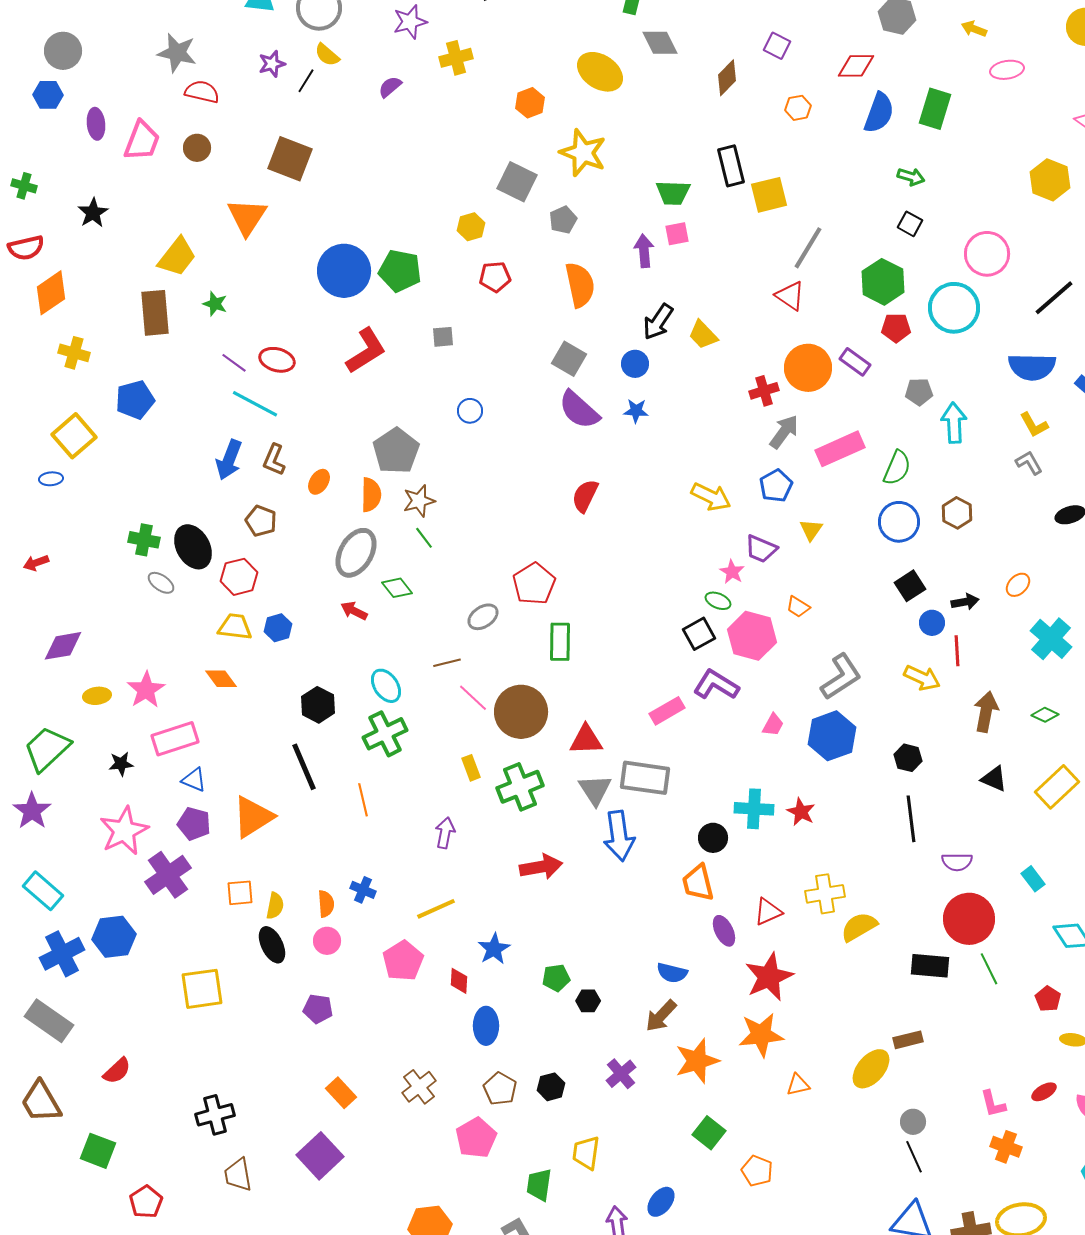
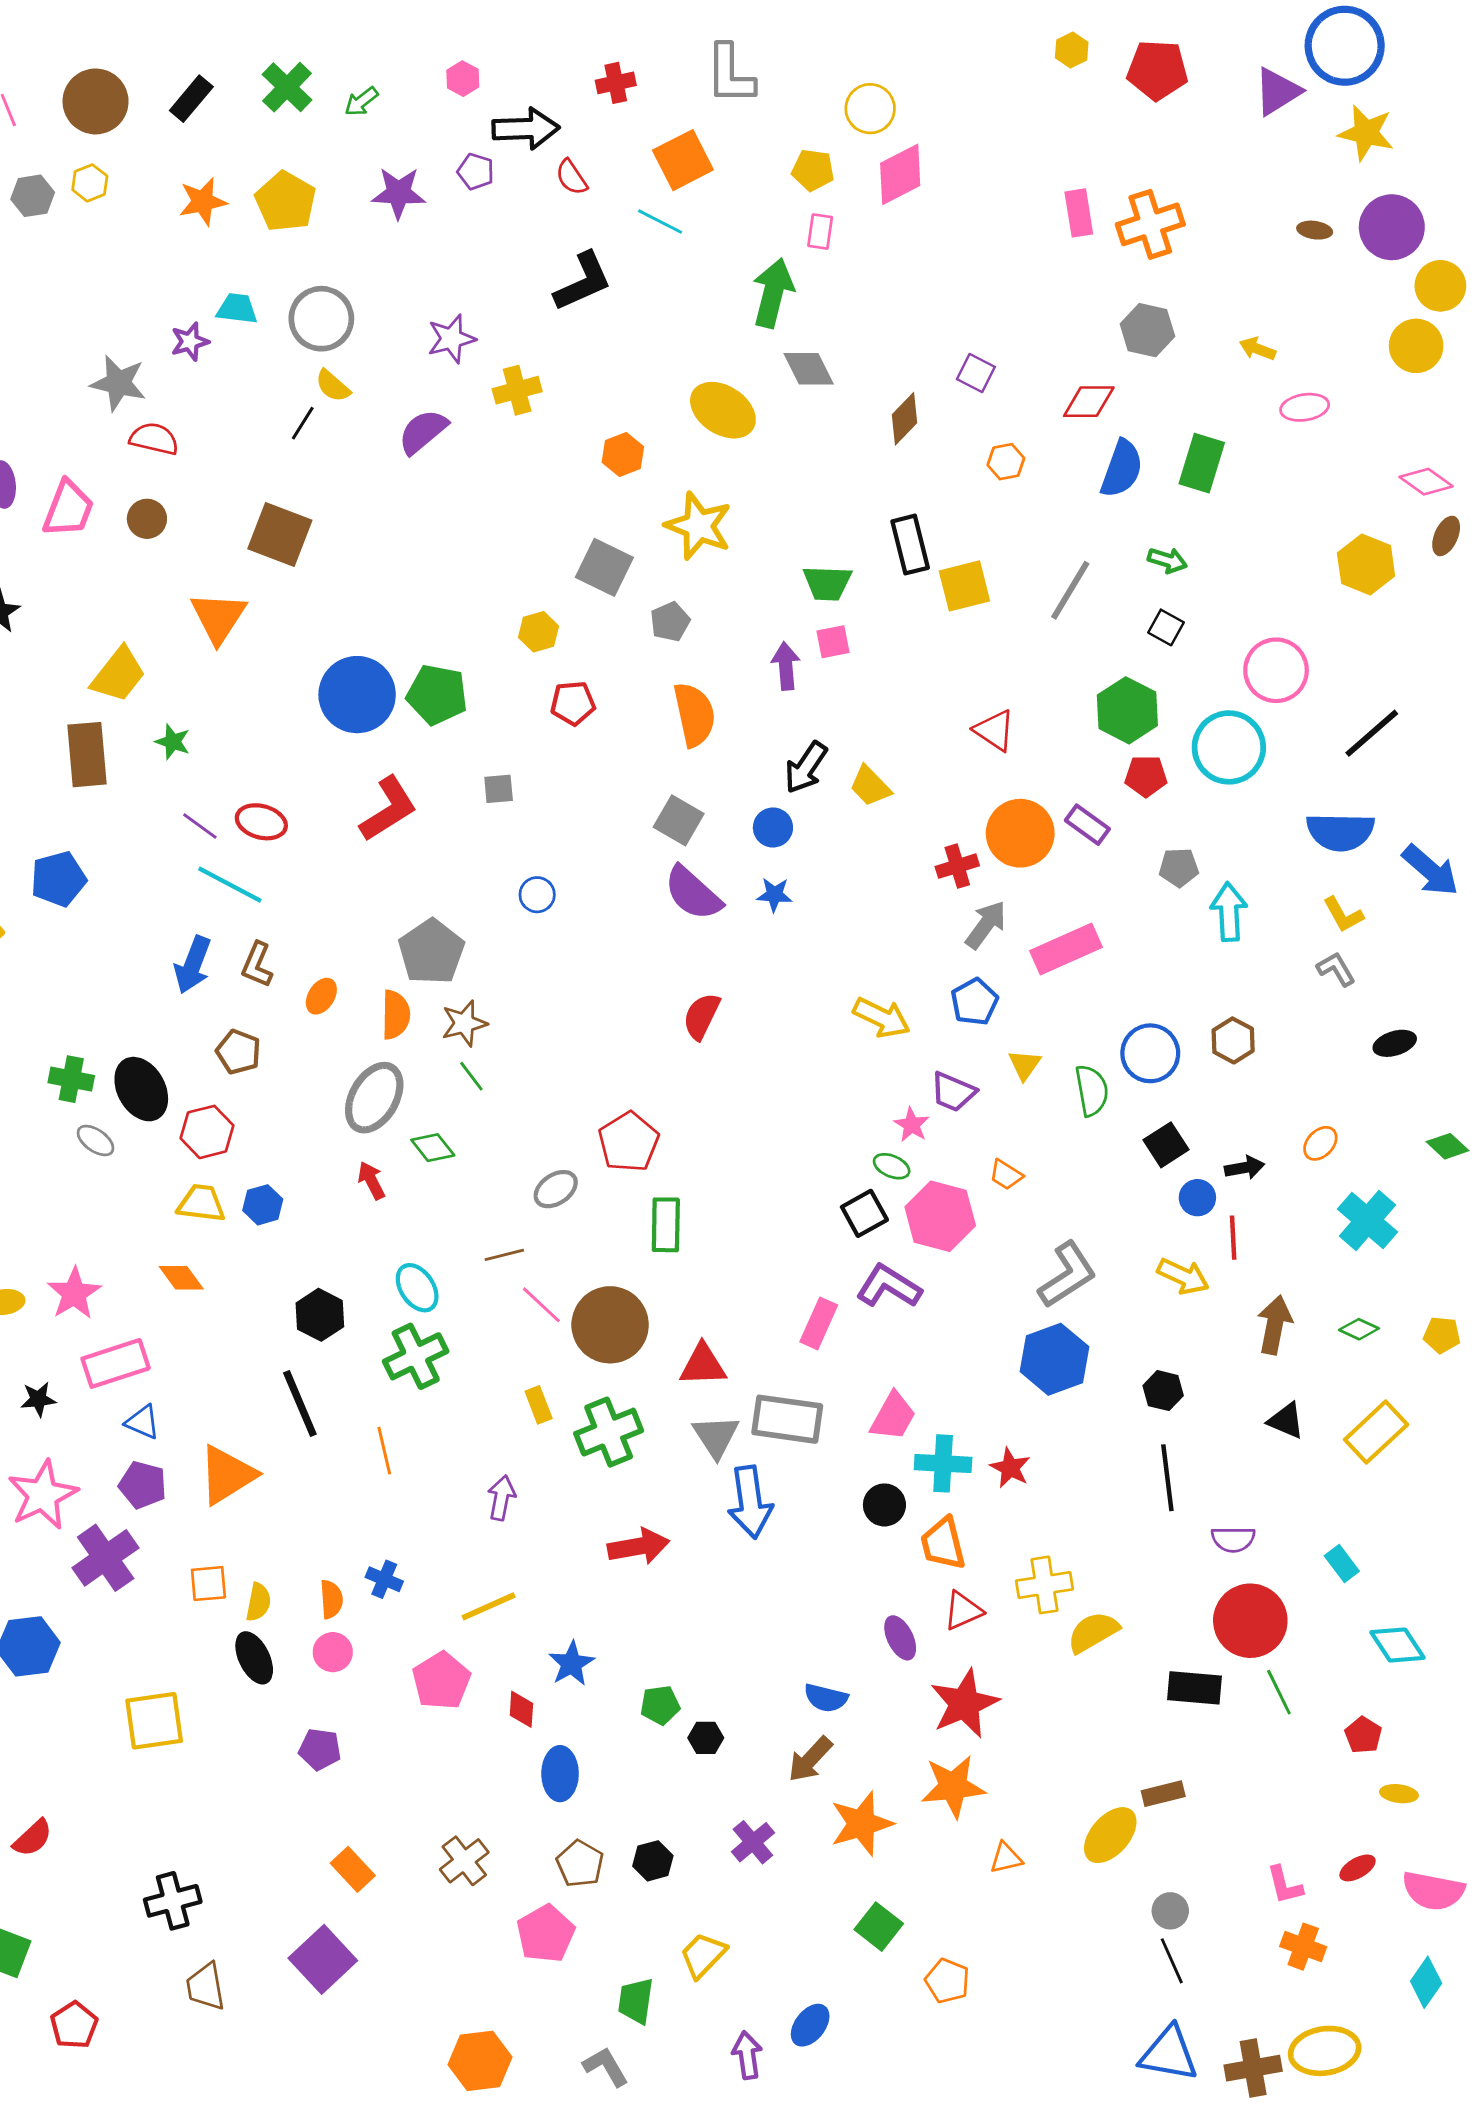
purple star: (272, 64) -> (190, 342), moved
purple semicircle: (390, 87) -> (423, 432), size x1.5
gray line: (808, 248) -> (1070, 590), moved
green semicircle: (897, 468) -> (1092, 1090), moved, turned -33
red arrow: (354, 611) -> (371, 1181), turned 36
pink rectangle: (667, 711) -> (819, 1323), turned -36
pink trapezoid: (773, 725) -> (893, 1416), moved, size x1.5
orange trapezoid: (698, 883) -> (943, 1544), moved
yellow trapezoid: (586, 1153) -> (703, 1955), turned 36

